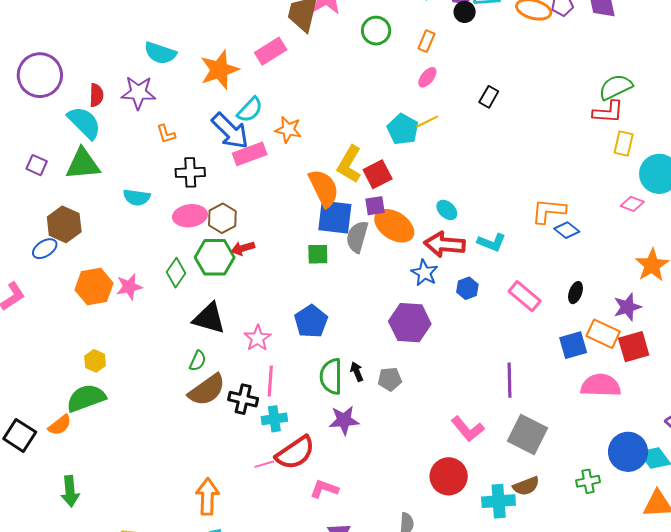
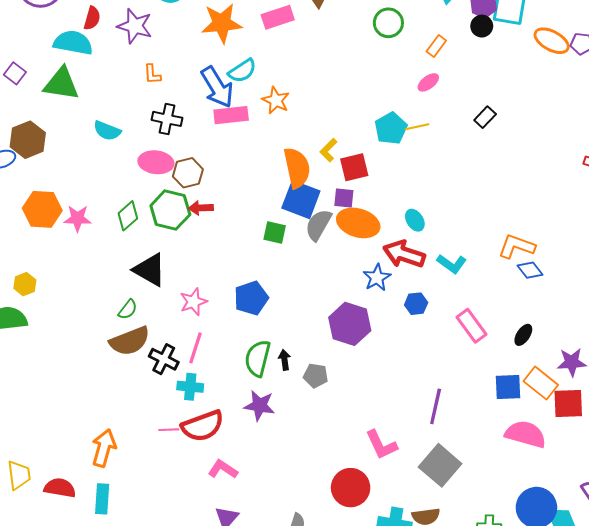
cyan semicircle: (84, 123) -> (73, 43), turned -48
yellow L-shape: (349, 164) -> (328, 150), size x0.6
orange ellipse: (394, 226) -> (358, 223), turned -30

